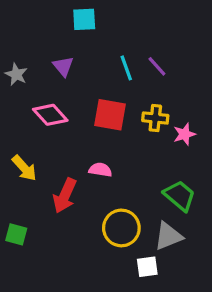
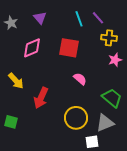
pink diamond: (50, 115) -> (32, 48), turned -70
yellow cross: (155, 118) -> (109, 38), moved
pink semicircle: (100, 170) -> (80, 79), moved, turned 32

